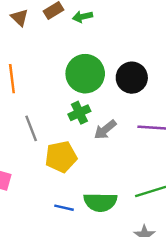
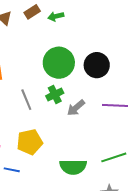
gray line: (31, 128) -> (26, 100), moved
yellow pentagon: (61, 157) -> (30, 142), moved
blue line: (64, 208) -> (12, 170), moved

